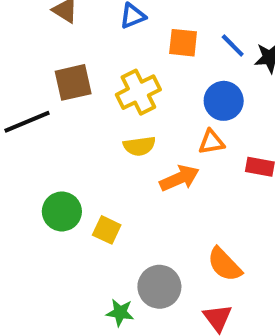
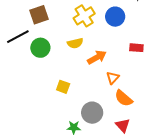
yellow cross: (138, 92) -> (84, 16), moved
orange triangle: (211, 142) -> (113, 78), moved, turned -32
green circle: (62, 211) -> (40, 48), moved

